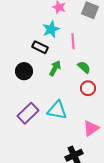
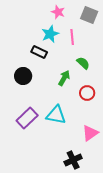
pink line: (73, 41) -> (72, 37), moved
green semicircle: (84, 67) -> (83, 63), moved
green arrow: (55, 68) -> (64, 78), moved

